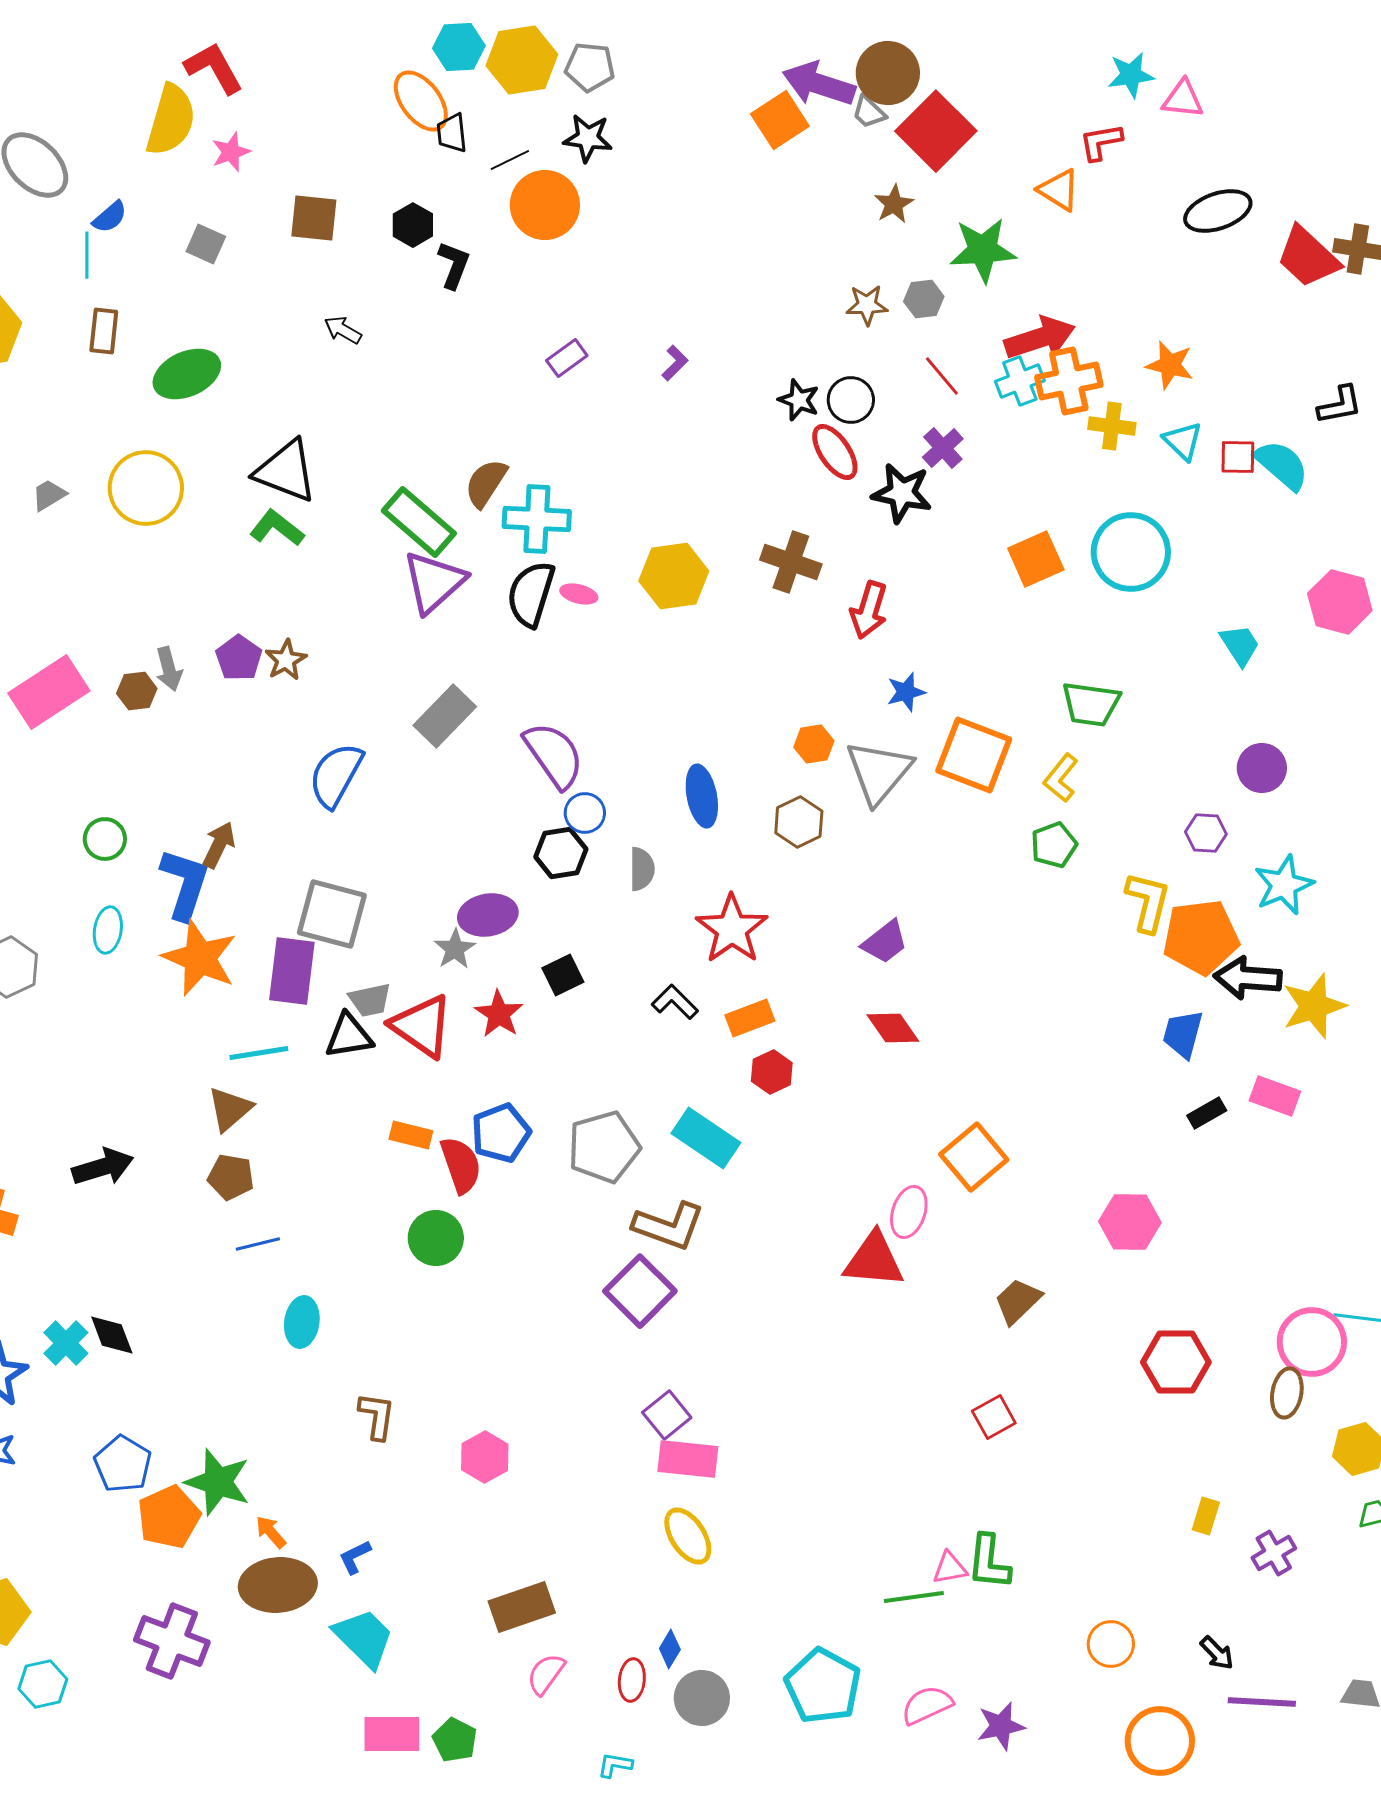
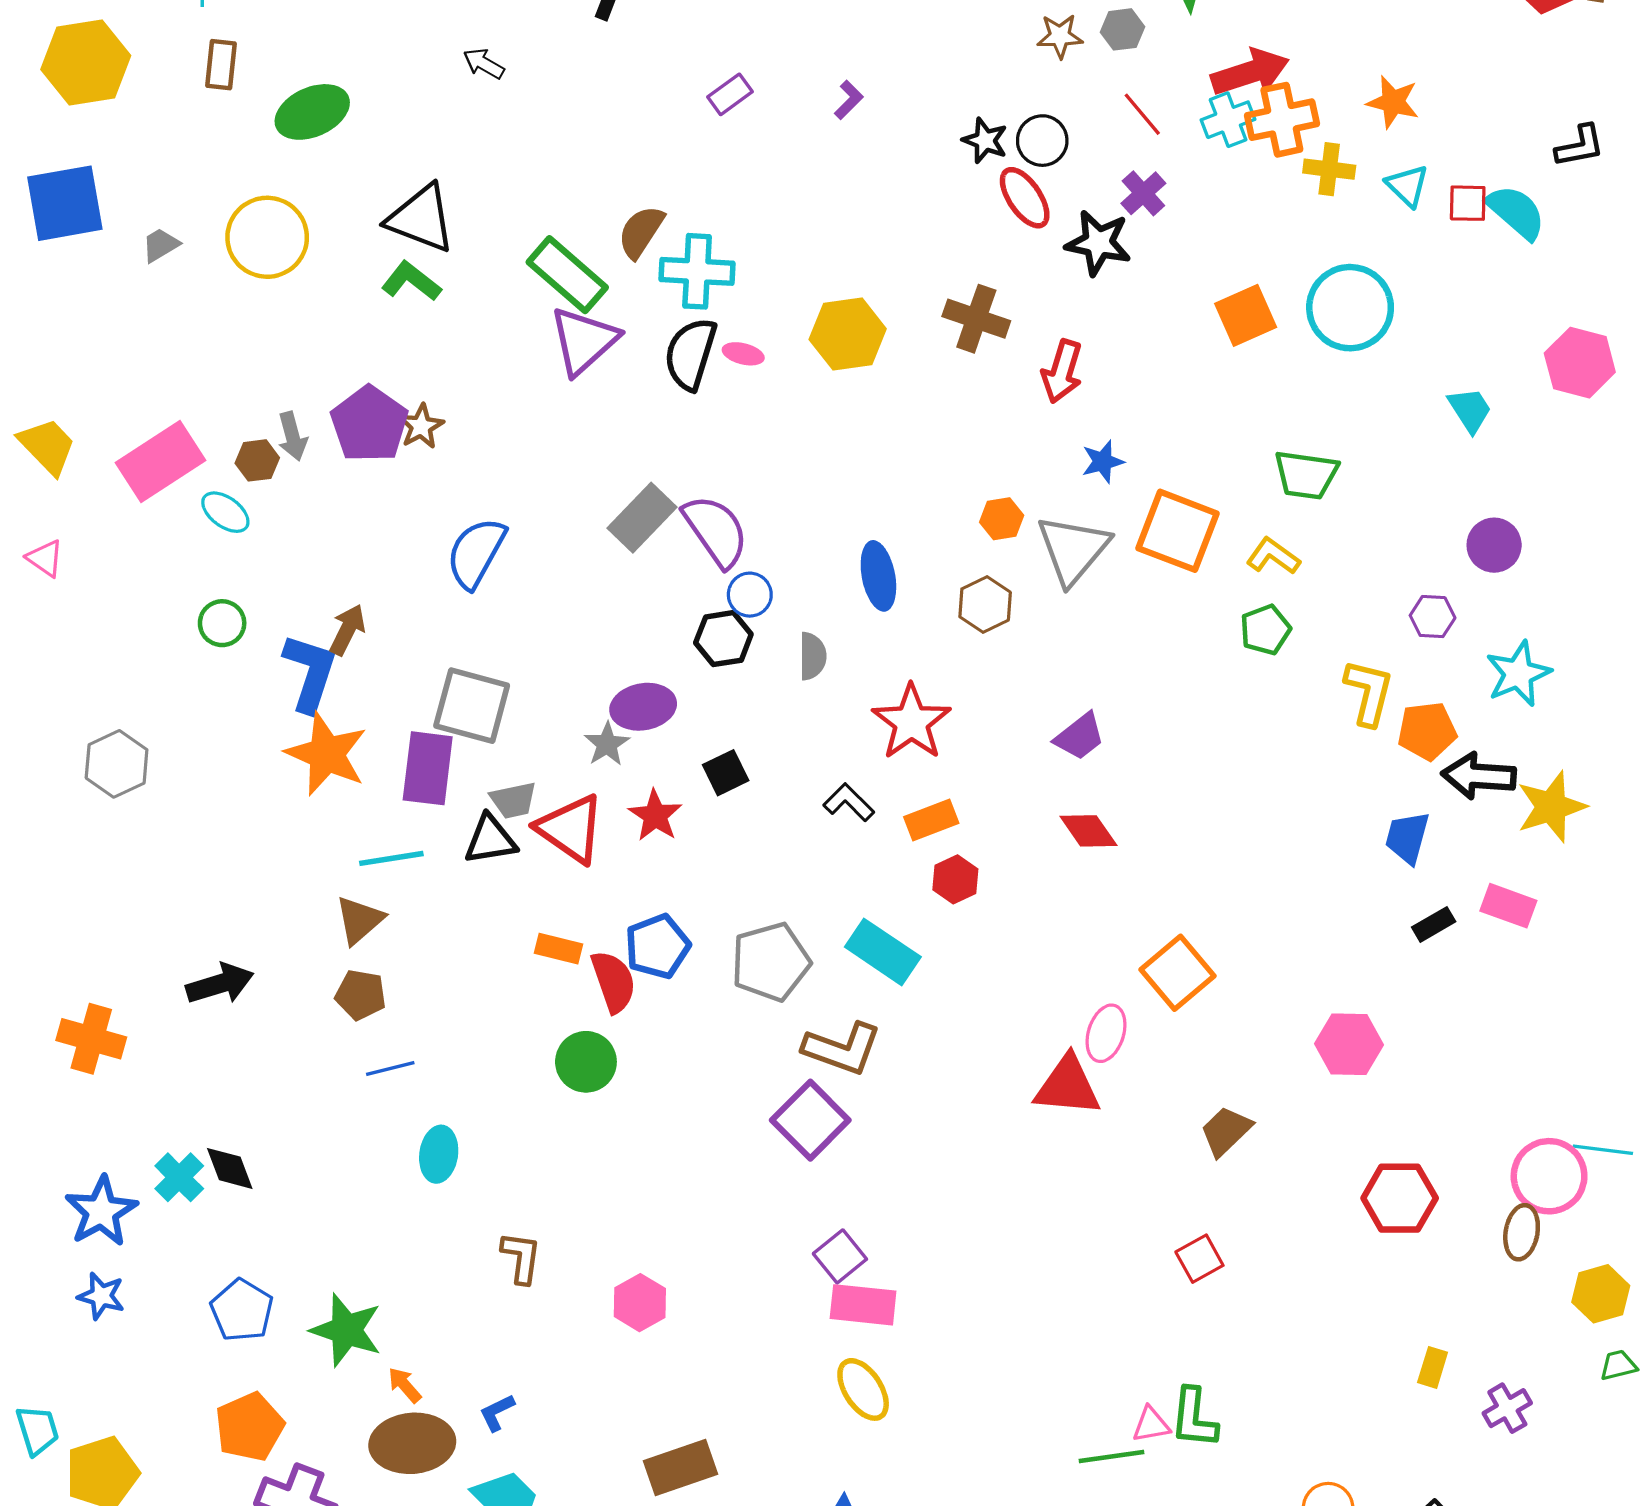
purple pentagon: (239, 658) -> (369, 424), size x1.5
gray rectangle: (445, 716) -> (642, 518), moved
yellow L-shape: (1061, 778) -> (1273, 556), turned 87
cyan ellipse: (108, 930) -> (225, 512), moved, turned -63
orange pentagon: (1201, 937) -> (1427, 731), size x0.7
orange pentagon: (169, 1517) -> (250, 1427), moved

